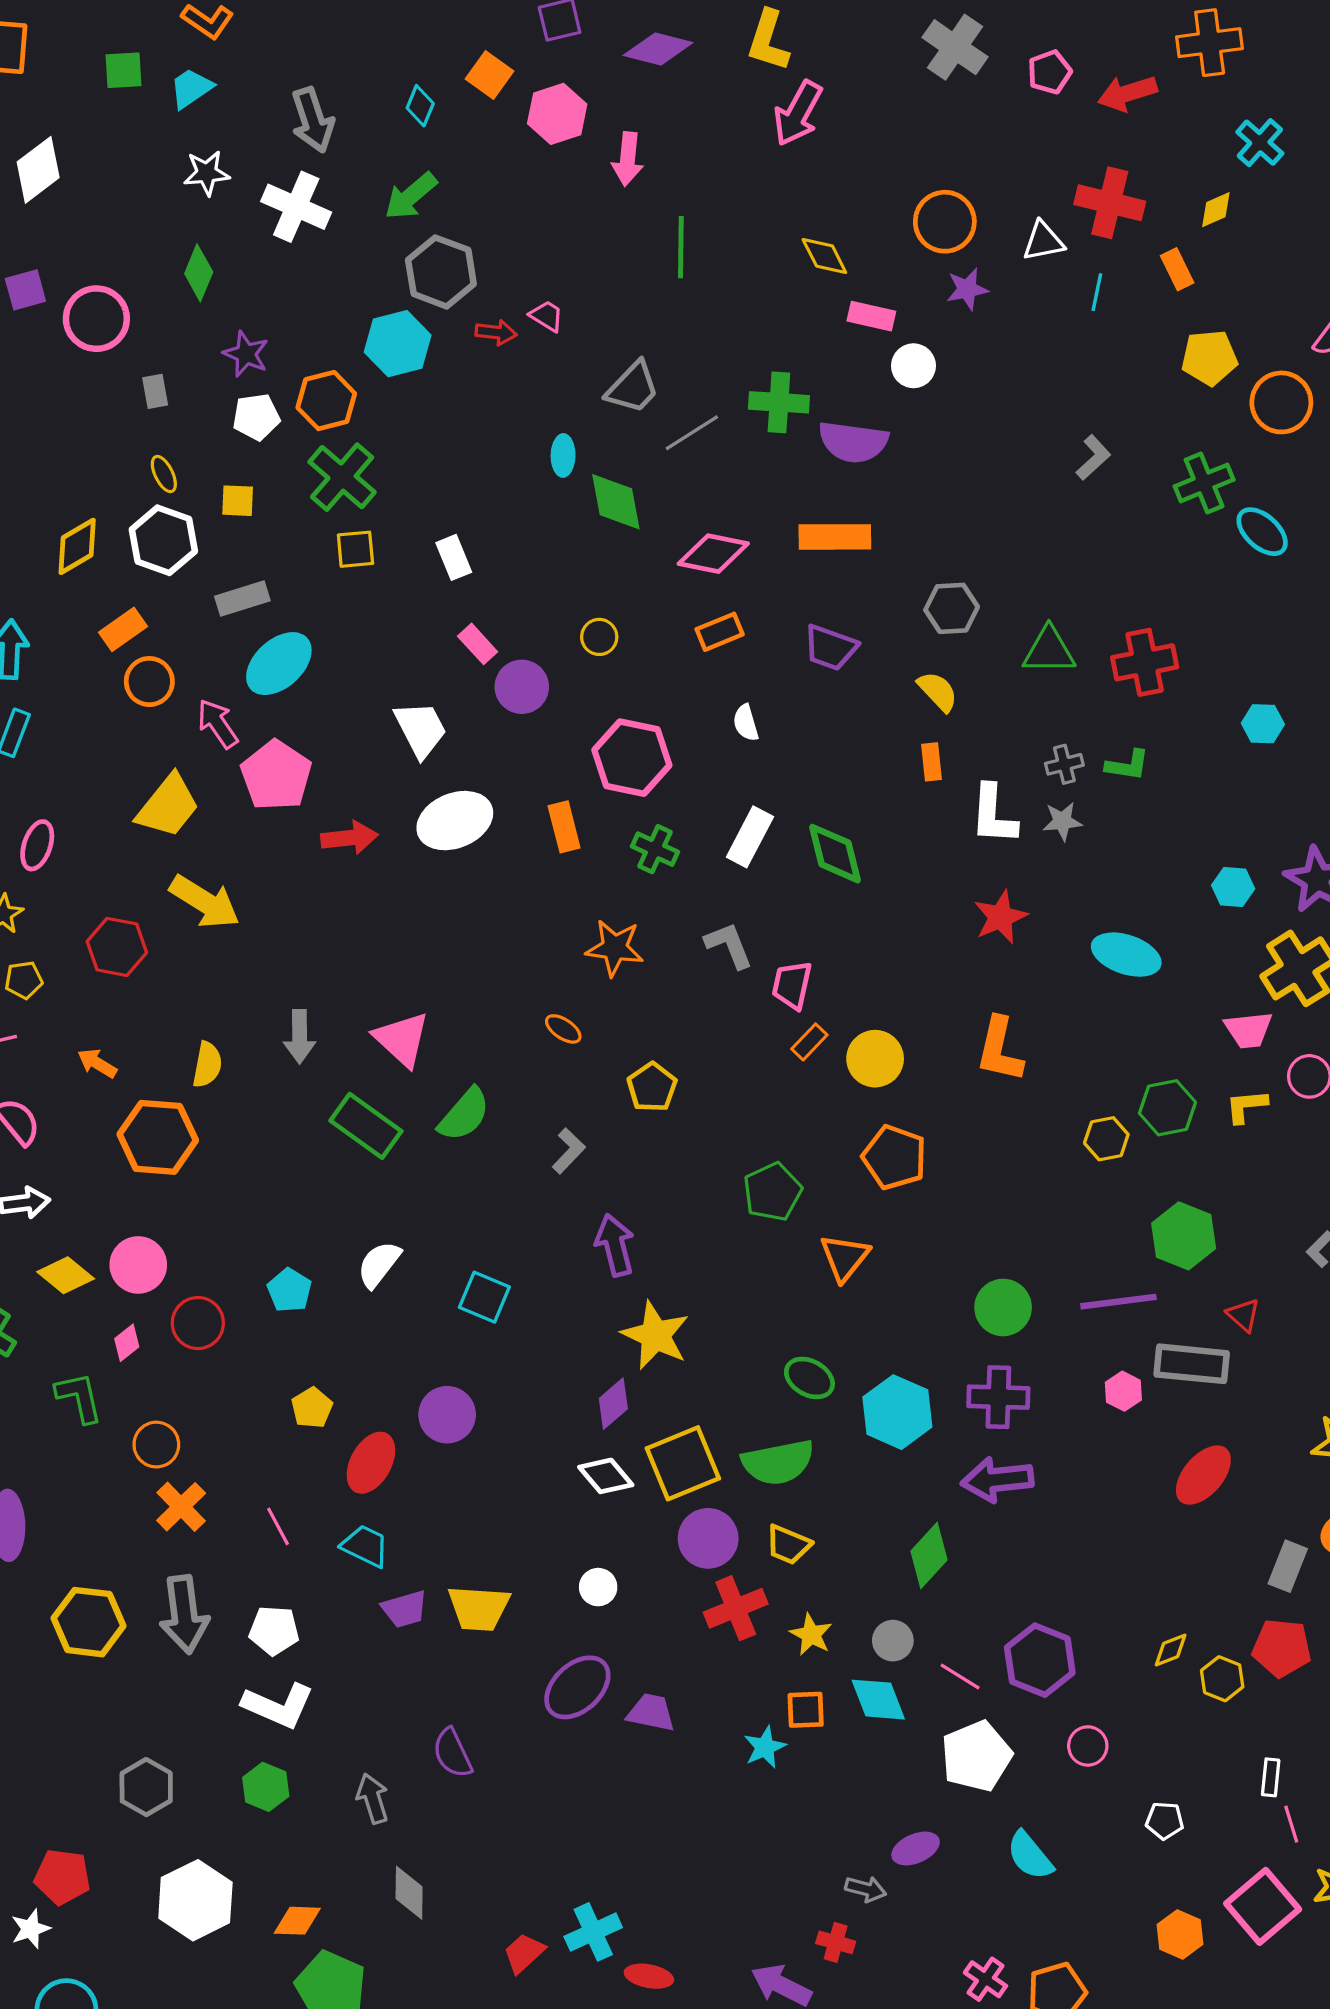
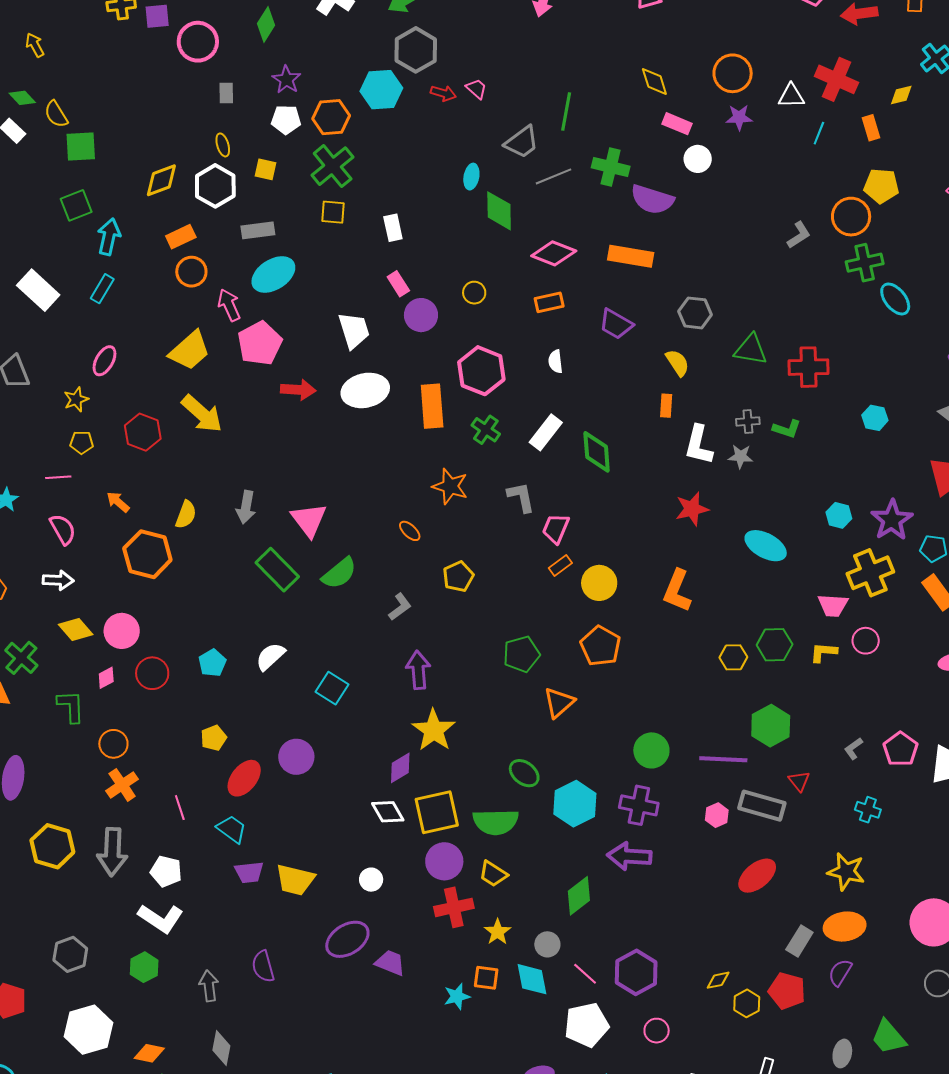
green line: (681, 247) -> (566, 112), moved
orange circle: (1281, 402) -> (851, 217), moved
orange rectangle: (564, 827) -> (432, 406), size x1.4

